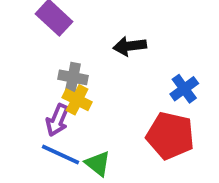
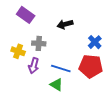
yellow cross: (77, 100) -> (18, 51), moved
blue line: (60, 154) -> (61, 69), moved

